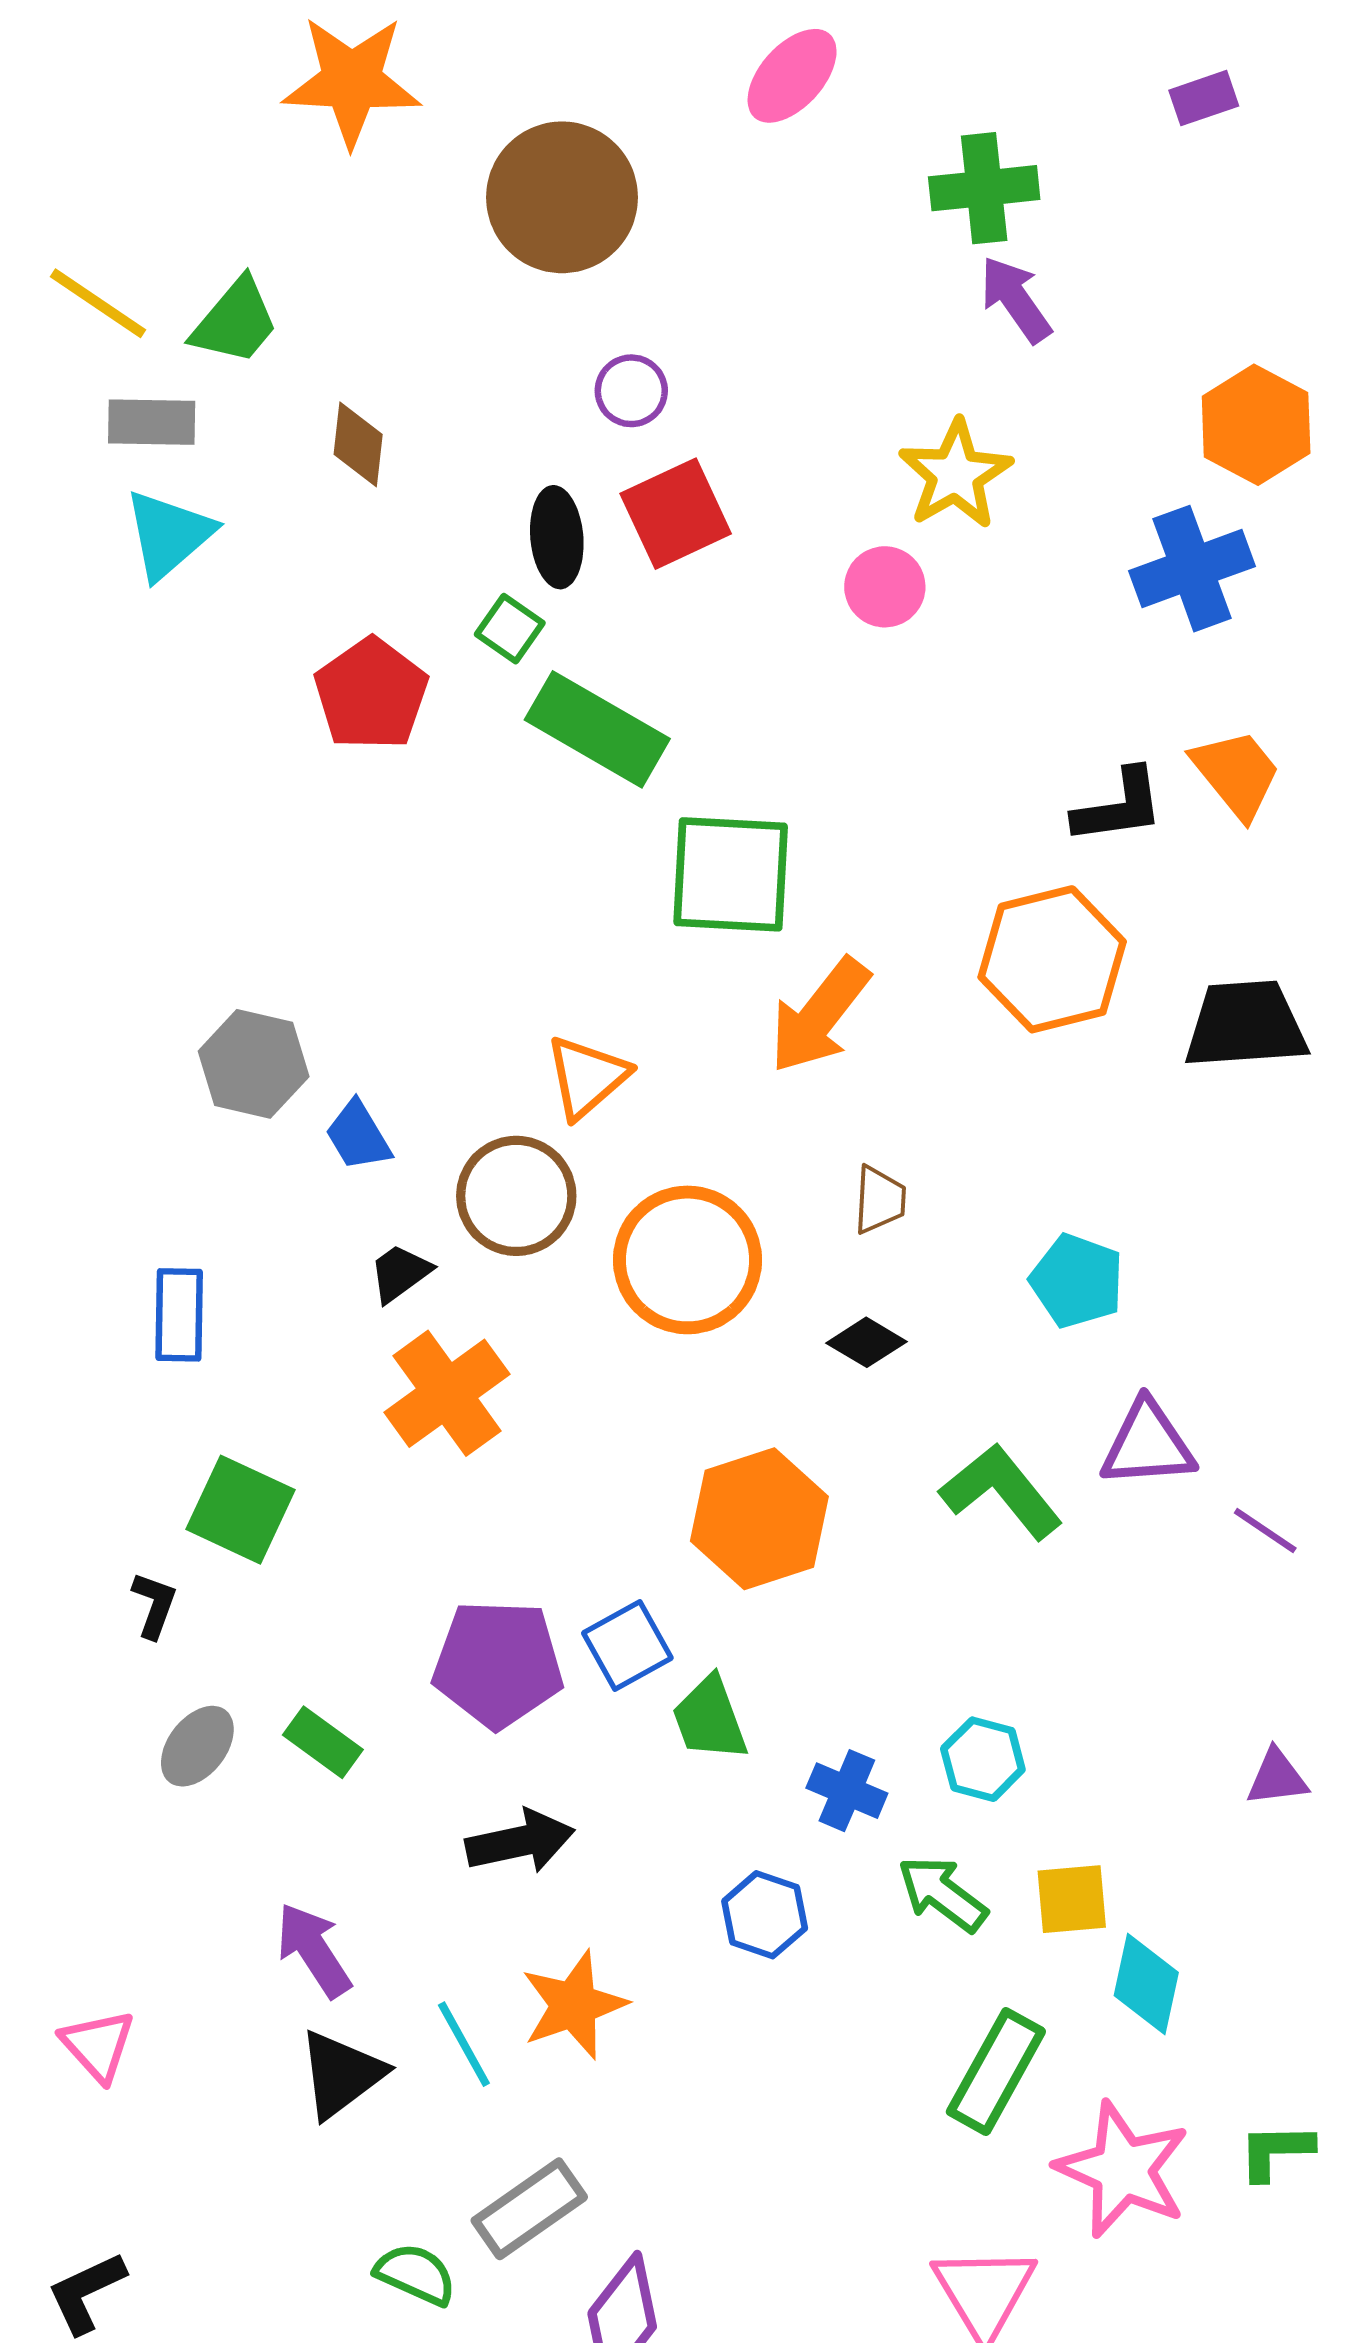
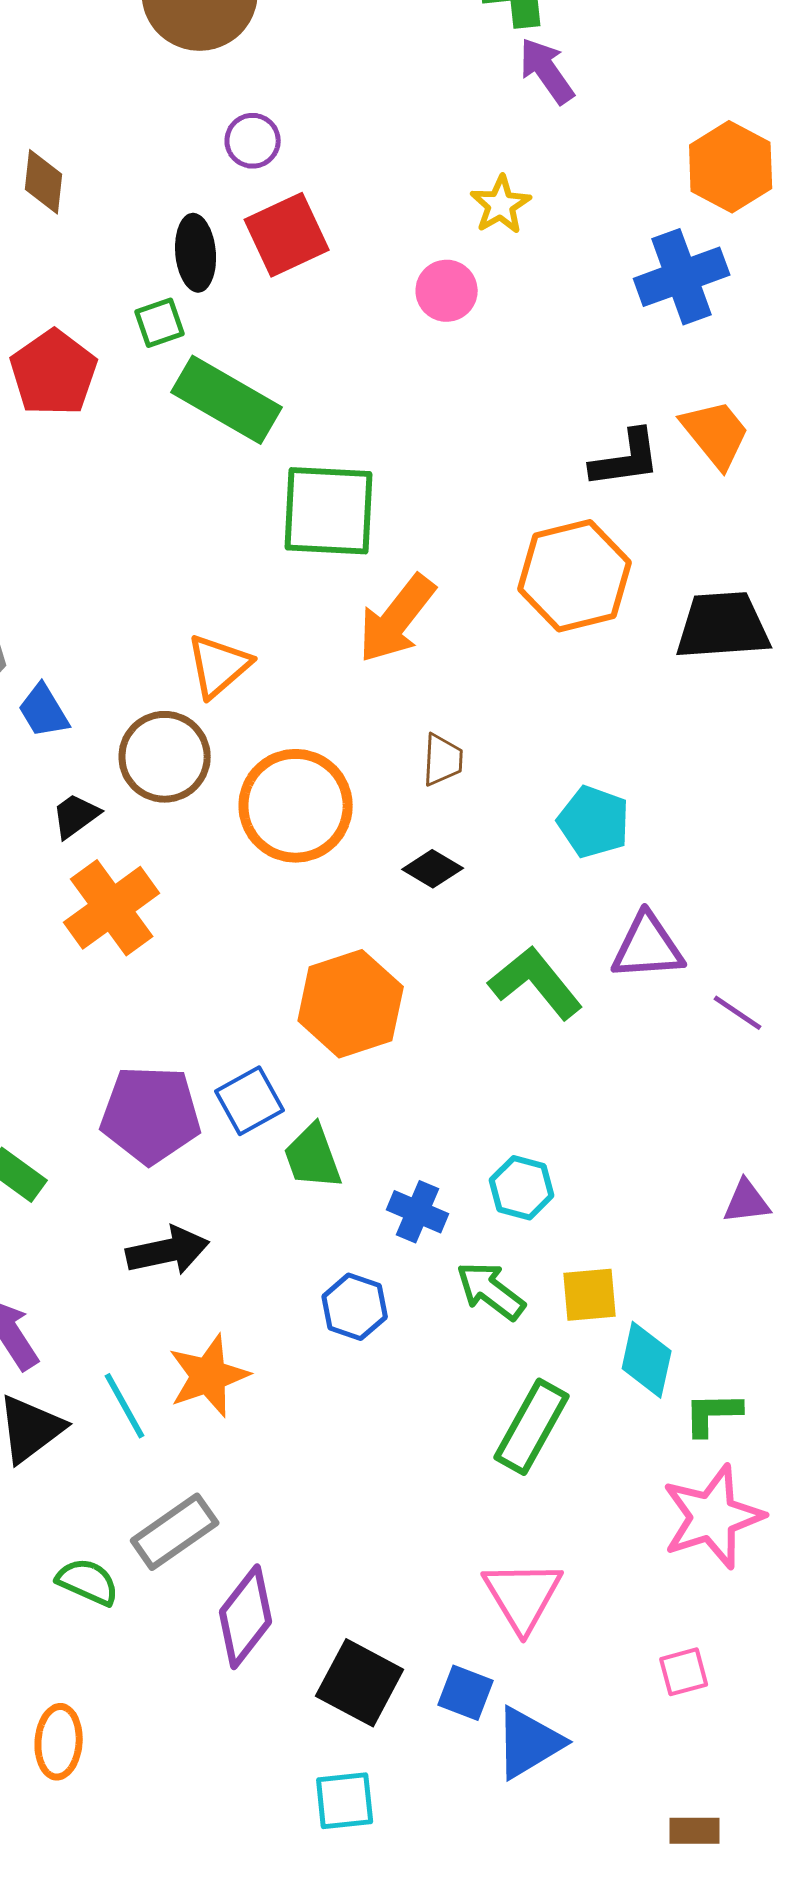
yellow star: (955, 474) -> (501, 205), size x0.7
green square: (510, 629) -> (160, 323), turned 36
green L-shape: (1276, 2151) -> (713, 1414), moved
pink star: (1123, 2170) -> (713, 1517), moved, turned 30

